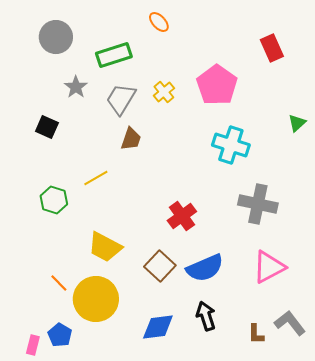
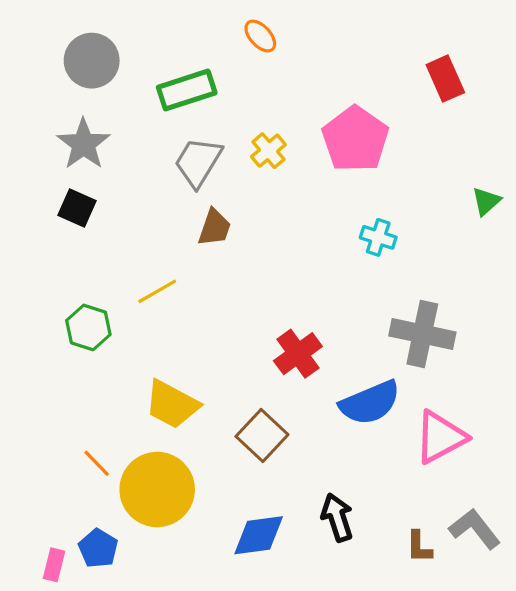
gray star: (76, 87) -> (83, 144), moved, size x1.4
cyan cross: (231, 145) -> (378, 237), size x0.6
blue semicircle: (205, 268) -> (370, 403), moved

